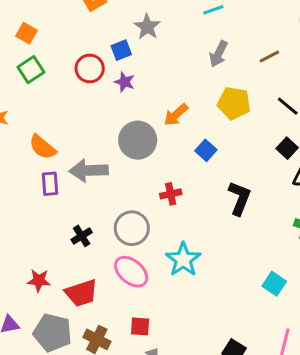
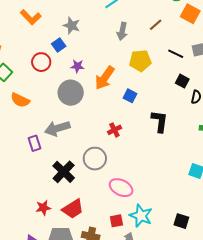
purple star: (125, 82) -> (77, 66), moved
orange arrow: (176, 115) -> (105, 78), size x1.4
gray circle: (138, 140) -> (71, 93), moved
orange semicircle: (43, 147) -> (20, 100), moved
black cross: (82, 236) -> (64, 172), size x1.6
cyan star: (183, 260) -> (141, 216), moved
pink ellipse: (131, 272) -> (121, 188), moved

